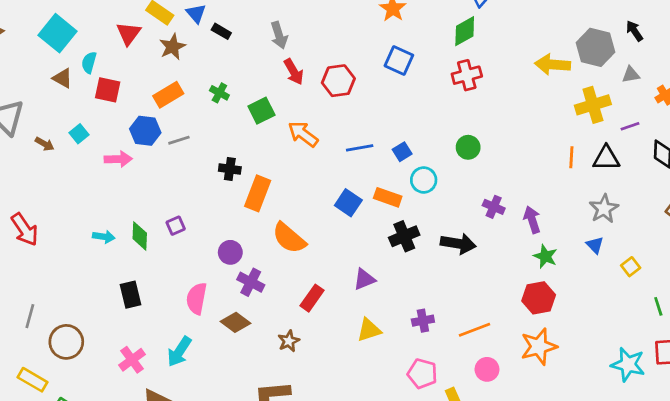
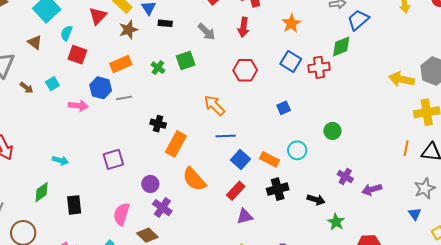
black rectangle: (221, 31) -> (165, 23), turned -32
gray arrow: (279, 35) -> (207, 32), turned -36
red arrow: (294, 72) -> (243, 27), moved, turned 30
red cross: (467, 75) -> (319, 67), moved
brown triangle: (62, 78) -> (35, 42), moved
green square: (261, 111) -> (186, 61), moved
blue line: (360, 148) -> (226, 136), moved
blue square: (402, 152) -> (284, 108), moved
purple arrow: (532, 220) -> (372, 189), turned -96
purple square: (176, 226) -> (113, 159), size x1.5
green diamond: (140, 236) -> (42, 192), moved, turned 45
black arrow: (458, 244) -> (316, 200), size x0.7
green star: (545, 256) -> (336, 222), moved
red rectangle: (312, 298) -> (236, 191), moved

